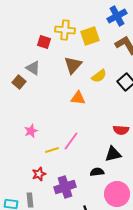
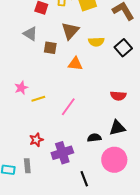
yellow semicircle: (99, 76) -> (96, 42), turned 35
brown square: (19, 82) -> (50, 48), moved, turned -32
pink star: (31, 131) -> (21, 88), moved
yellow line: (52, 150) -> (38, 99), moved
black triangle: (113, 154) -> (117, 128), moved

